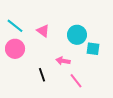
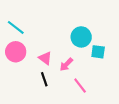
pink triangle: (43, 31) -> (45, 58), moved
pink arrow: (63, 61) -> (66, 64), turned -56

